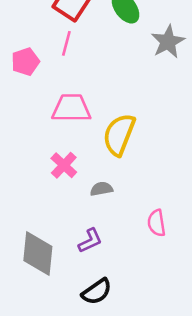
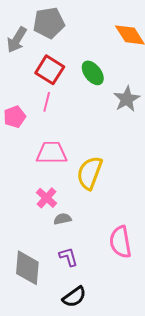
gray semicircle: (101, 189) -> (62, 219), moved
pink semicircle: (157, 223) -> (120, 242), size x1.5
purple L-shape: (90, 241) -> (68, 257), turned -80

